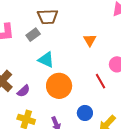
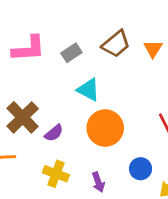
brown trapezoid: (48, 17) -> (116, 44), moved, turned -40
orange triangle: (90, 40) -> (153, 49), moved

